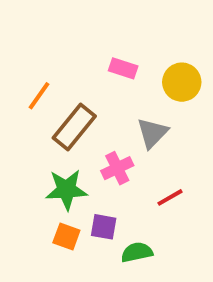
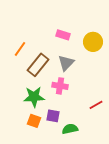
gray triangle: (152, 133) -> (66, 63), moved
pink cross: (117, 168) -> (60, 86), turned 35
red line: (170, 197) -> (96, 105), moved

